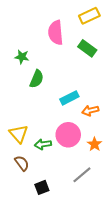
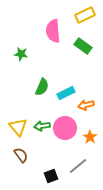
green semicircle: (37, 79) -> (42, 87), moved
green arrow: (43, 144) -> (42, 126), moved
black square: (42, 187) -> (51, 176), moved

